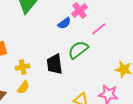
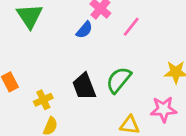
green semicircle: (78, 50) -> (119, 80), moved

